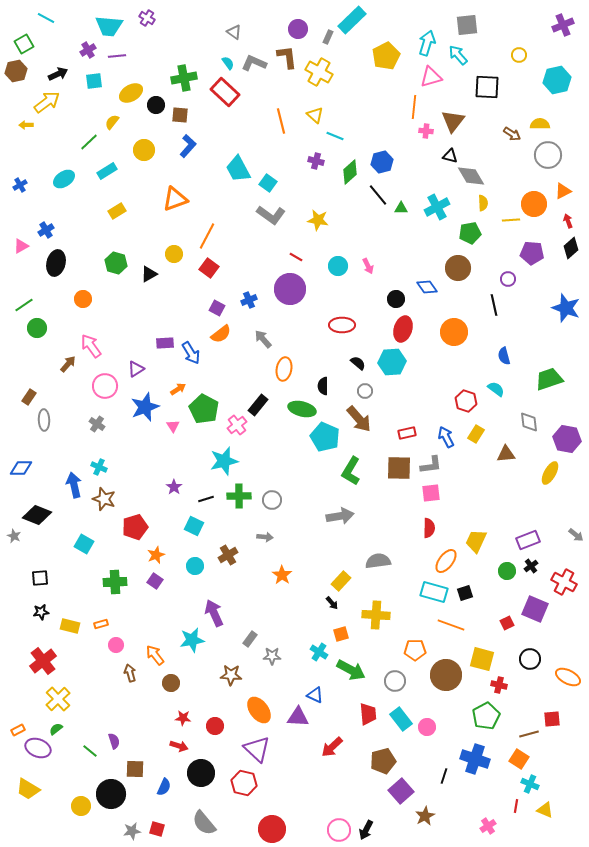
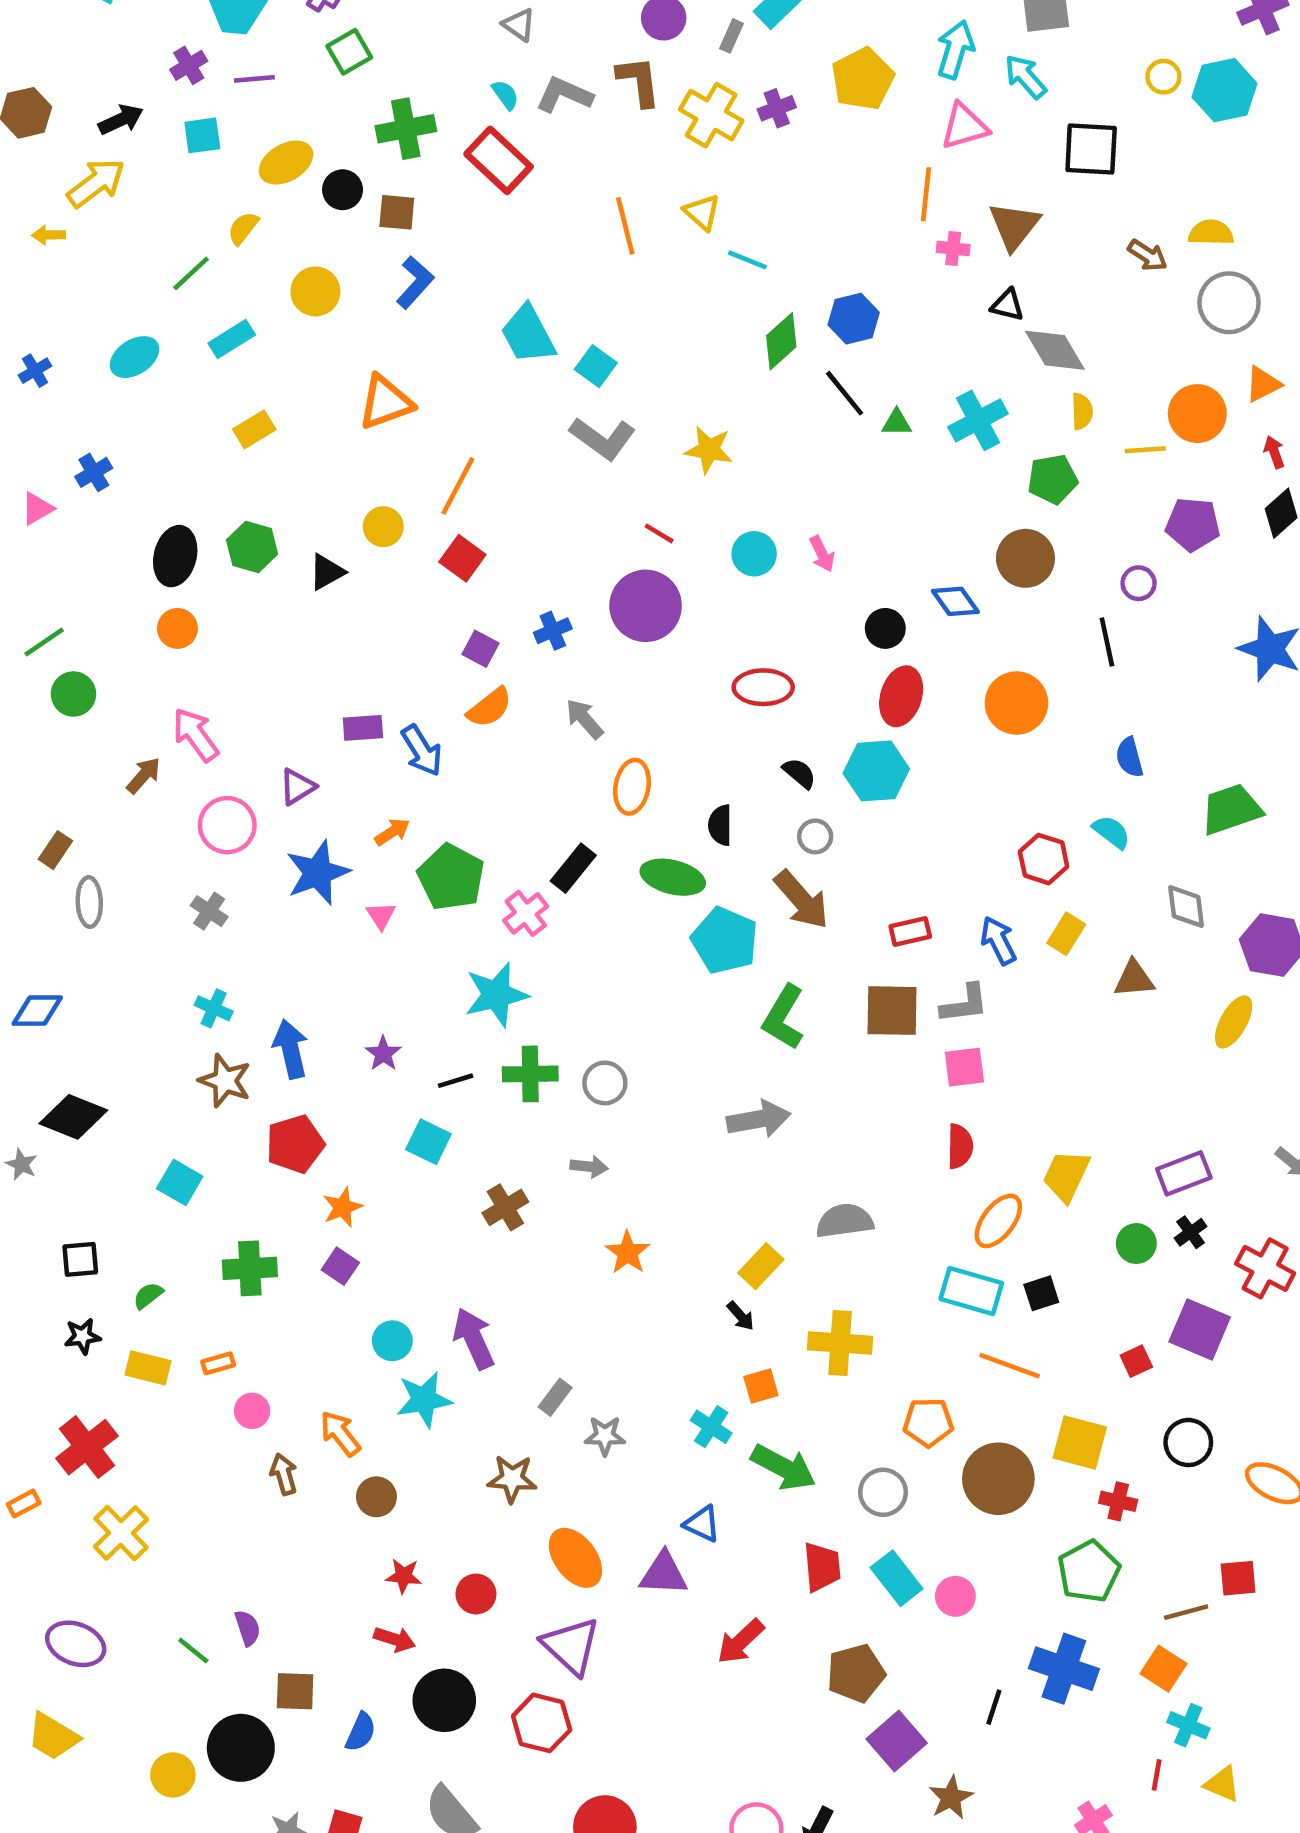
green square: (24, 44) -> (349, 52), moved
cyan hexagon: (557, 80) -> (1224, 90), moved
purple cross: (316, 161) -> (777, 108), moved, turned -35
black ellipse: (56, 263) -> (175, 556), moved
blue arrow: (74, 485) -> (291, 1049), moved
cyan circle: (195, 566) -> (392, 1341), moved
green semicircle: (56, 729) -> (148, 1296), moved
orange rectangle: (18, 730) -> (24, 1504), moved

